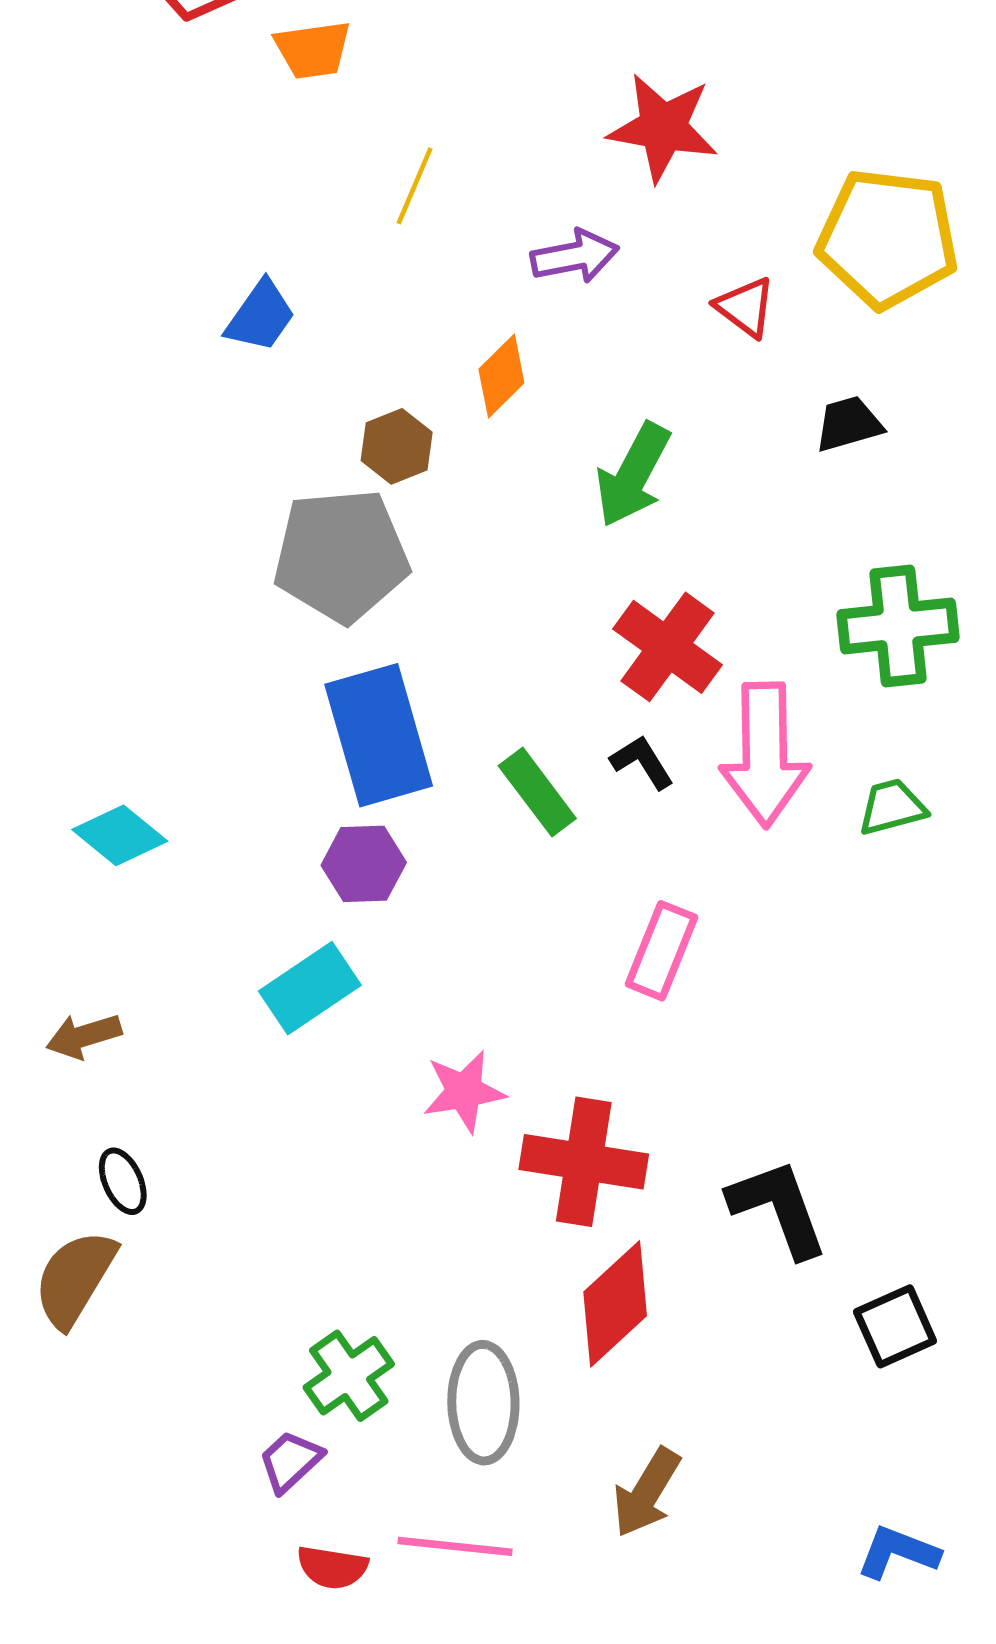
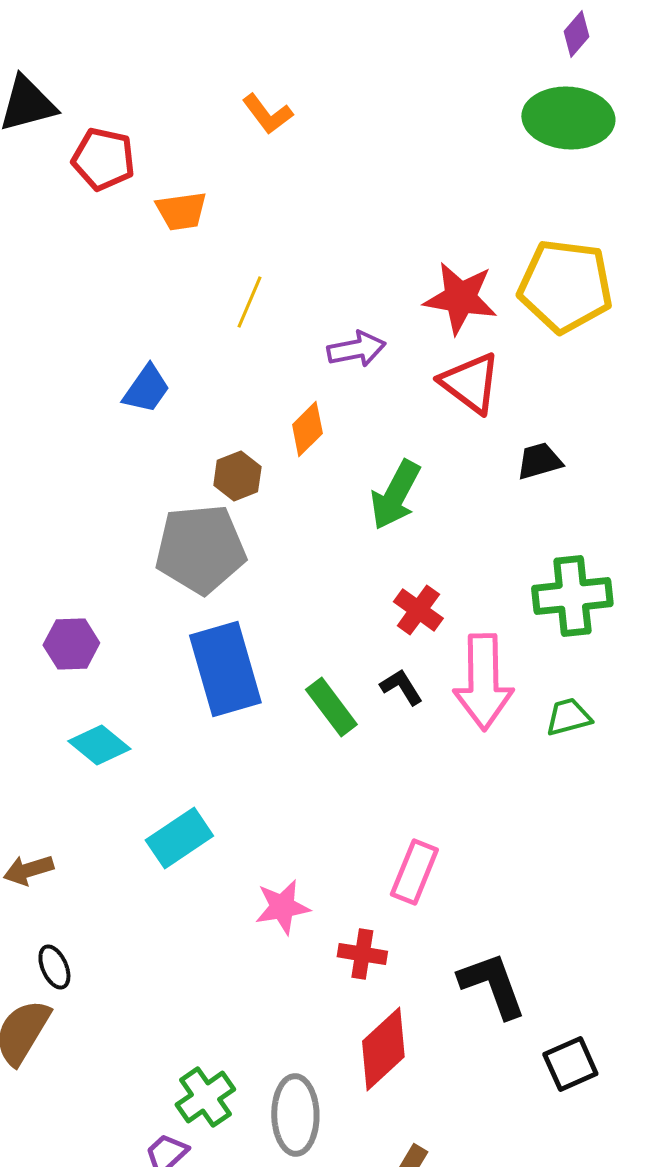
red star: (663, 128) -> (460, 298), moved
yellow pentagon: (888, 238) -> (565, 286), moved
red triangle: (745, 307) -> (470, 383), size x1.5
red cross: (668, 647) -> (418, 610), size x0.7
cyan diamond: (120, 835) -> (99, 745), moved
purple hexagon: (364, 864) -> (71, 644), moved
pink rectangle: (662, 951) -> (414, 872), moved
red cross: (584, 1162) -> (362, 954), size x0.6

